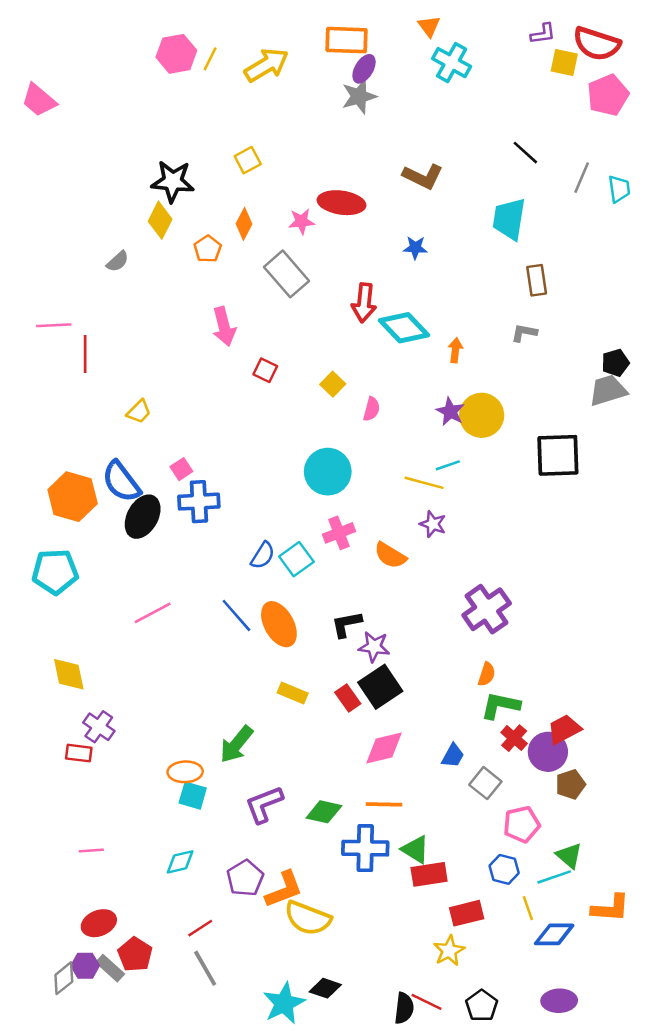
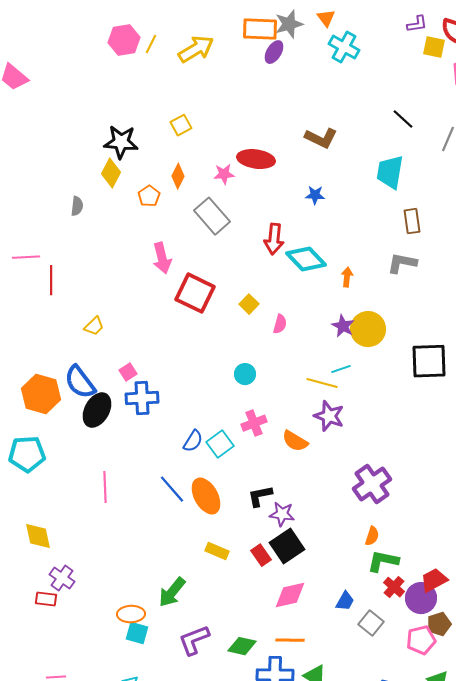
gray star: (359, 96) -> (289, 24), moved
gray semicircle: (118, 261) -> (77, 206), turned -42
gray L-shape: (524, 333) -> (402, 263), size x1.4
red square: (265, 370) -> (195, 293), size x2.0
cyan circle: (328, 472) -> (245, 374), size x0.6
purple star: (433, 524) -> (329, 416), size x1.4
pink line: (153, 613) -> (105, 487), turned -64
pink pentagon: (522, 824) -> (421, 640), moved

